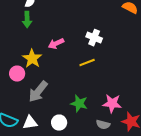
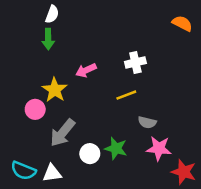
white cross: (94, 38) -> (135, 62), turned -35
white circle: (59, 123) -> (90, 154), moved
gray semicircle: (103, 125) -> (147, 122), moved

